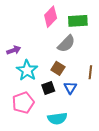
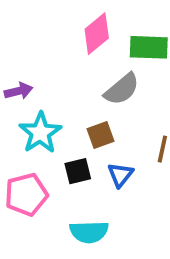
brown square: (58, 68) -> (101, 135), turned 32

